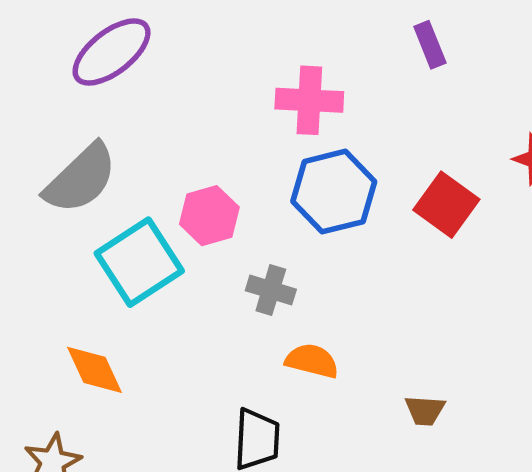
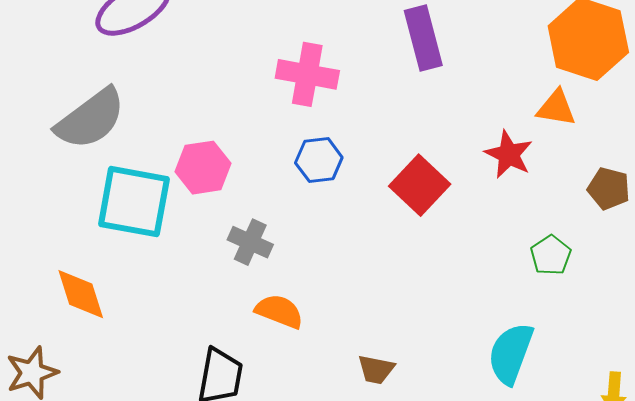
purple rectangle: (430, 45) -> (423, 38), size x1.5
blue hexagon: (334, 192) -> (319, 160), size x0.6
cyan square: (139, 262) -> (134, 202), turned 36

